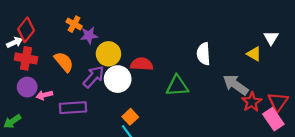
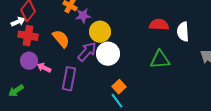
red semicircle: (142, 64) -> (159, 25), moved
pink arrow: (44, 95) -> (44, 68), turned 40
purple rectangle: (73, 108) -> (69, 79), turned -75

